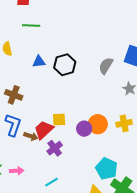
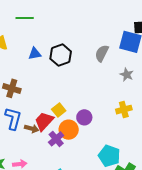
yellow square: (59, 120) -> (59, 110), turned -32
orange circle: (98, 124) -> (69, 130), moved

